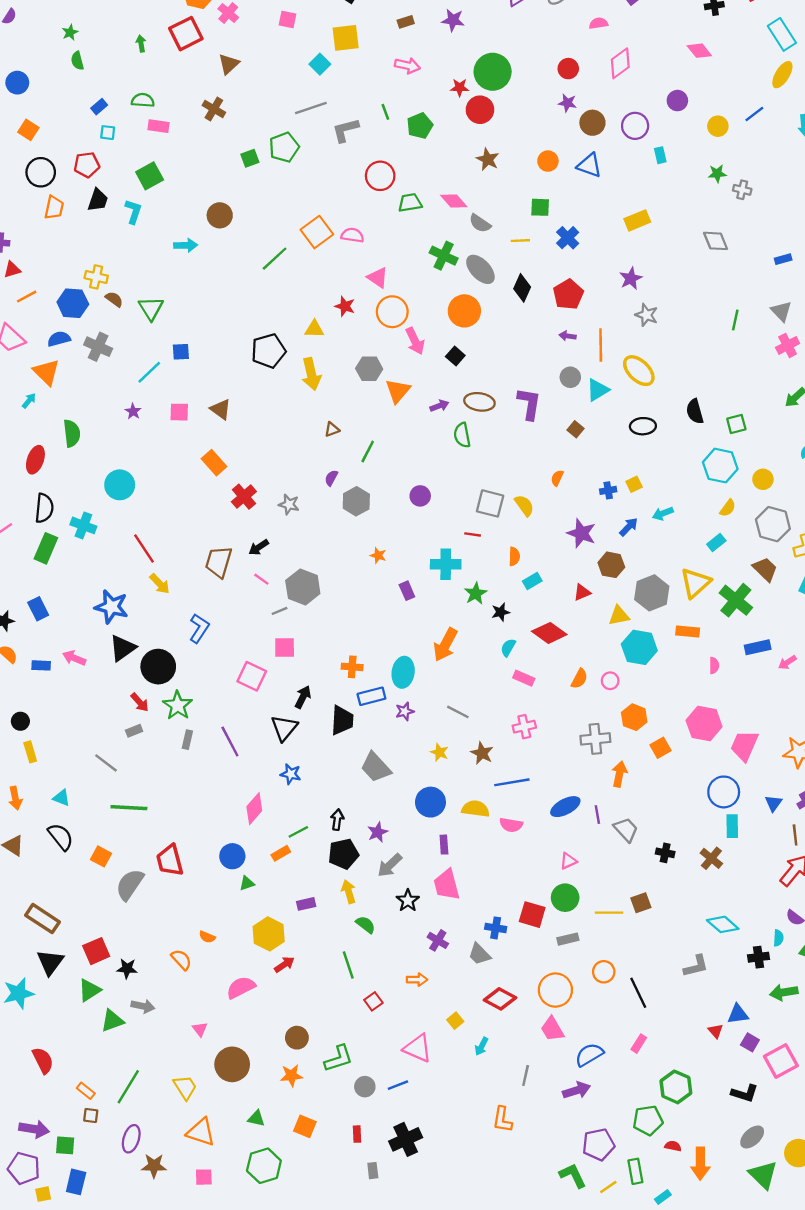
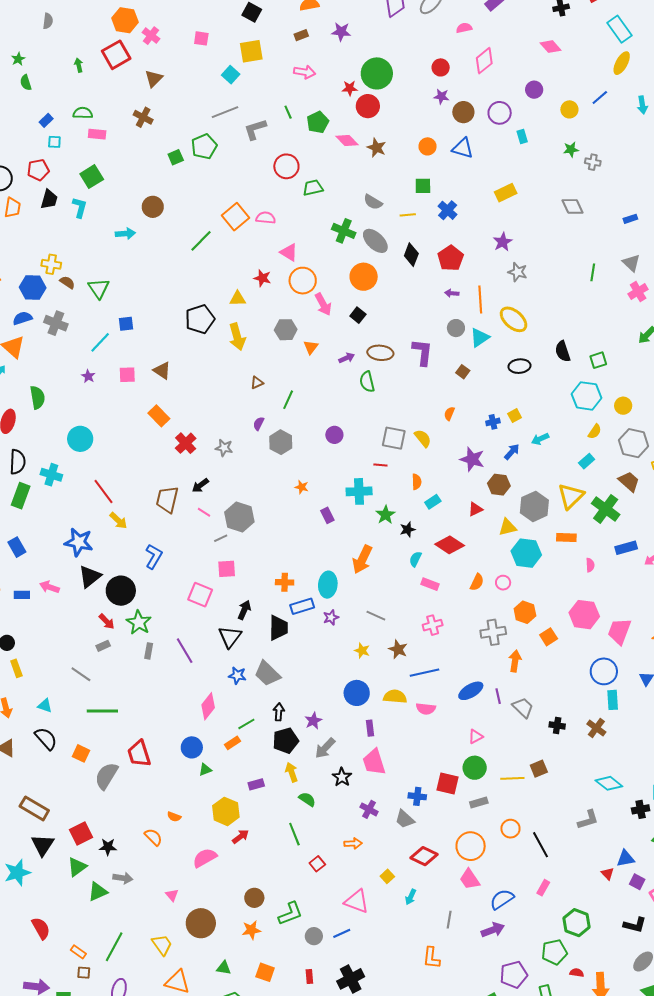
pink diamond: (454, 201) -> (347, 140), moved
orange triangle: (398, 391) -> (311, 347), size x0.7
gray trapezoid: (376, 767) -> (267, 674), moved

